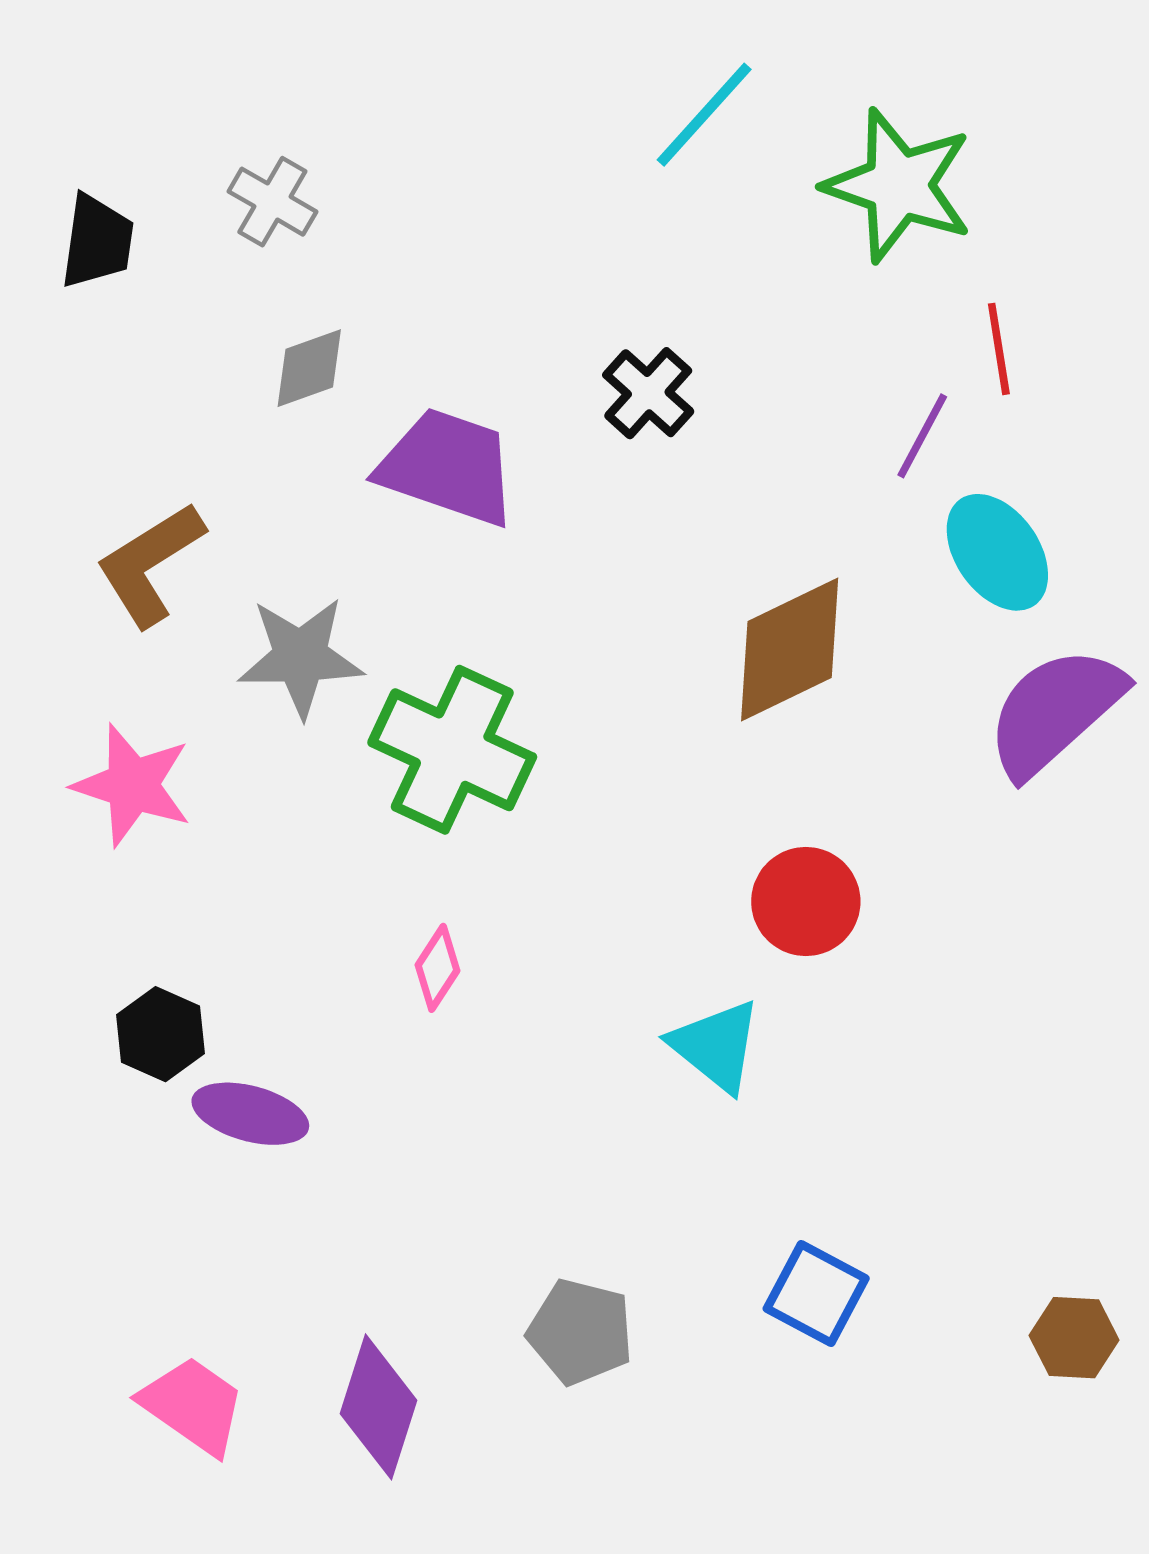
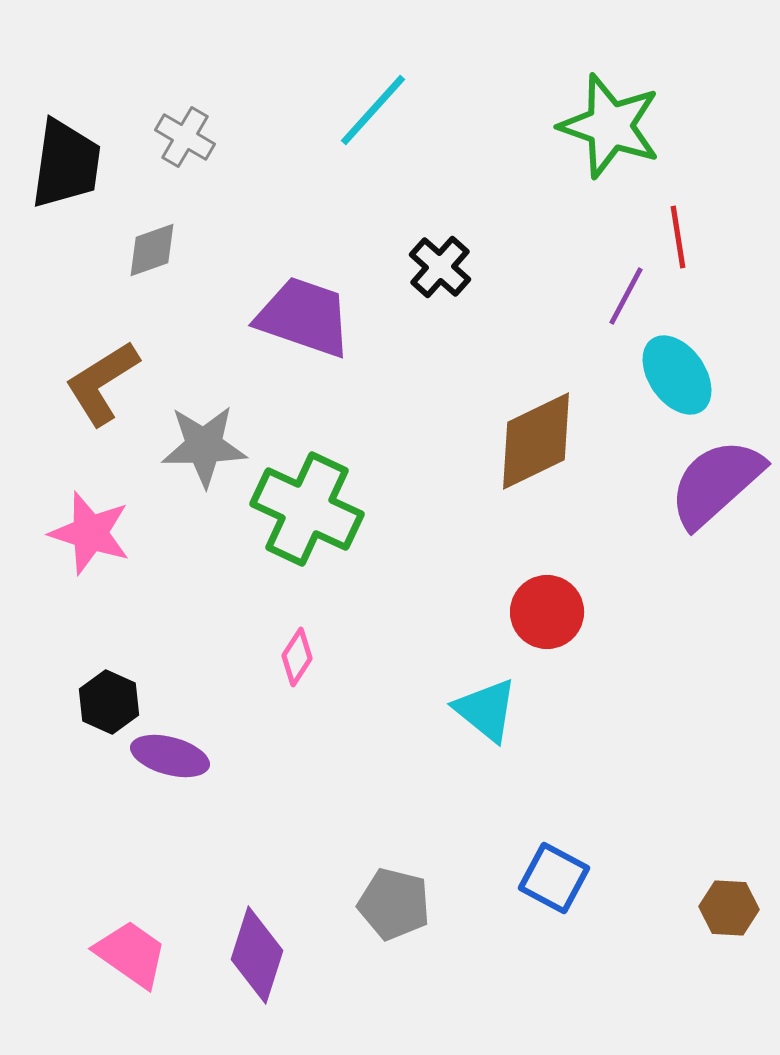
cyan line: (704, 115) -> (373, 110), moved
black trapezoid: (97, 241) -> (66, 164), size x1.4
gray diamond: (309, 368) -> (152, 250), moved

